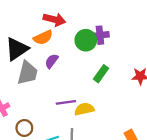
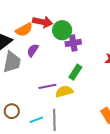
red arrow: (54, 20) -> (43, 22), moved
purple cross: (100, 35) -> (73, 43), moved
green rectangle: (101, 74) -> (75, 72), moved

